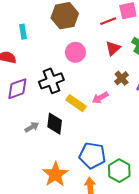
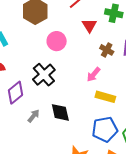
yellow rectangle: (76, 103) -> (105, 97), moved
gray arrow: (32, 127) -> (34, 116), moved

